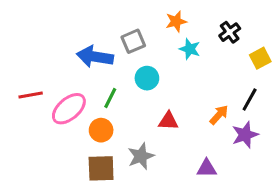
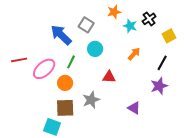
gray square: (133, 41) -> (86, 25), turned -35
cyan star: (190, 49) -> (130, 26), moved
blue arrow: (95, 57) -> (61, 35), turned 35
orange arrow: (219, 115) -> (134, 54), moved
purple triangle: (207, 168) -> (134, 108), turned 32

